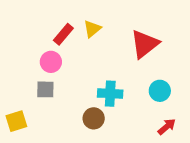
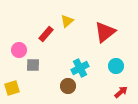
red rectangle: (63, 34) -> (46, 34), moved
pink circle: (51, 62) -> (19, 50), moved
cyan cross: (110, 94) -> (80, 68), turned -30

